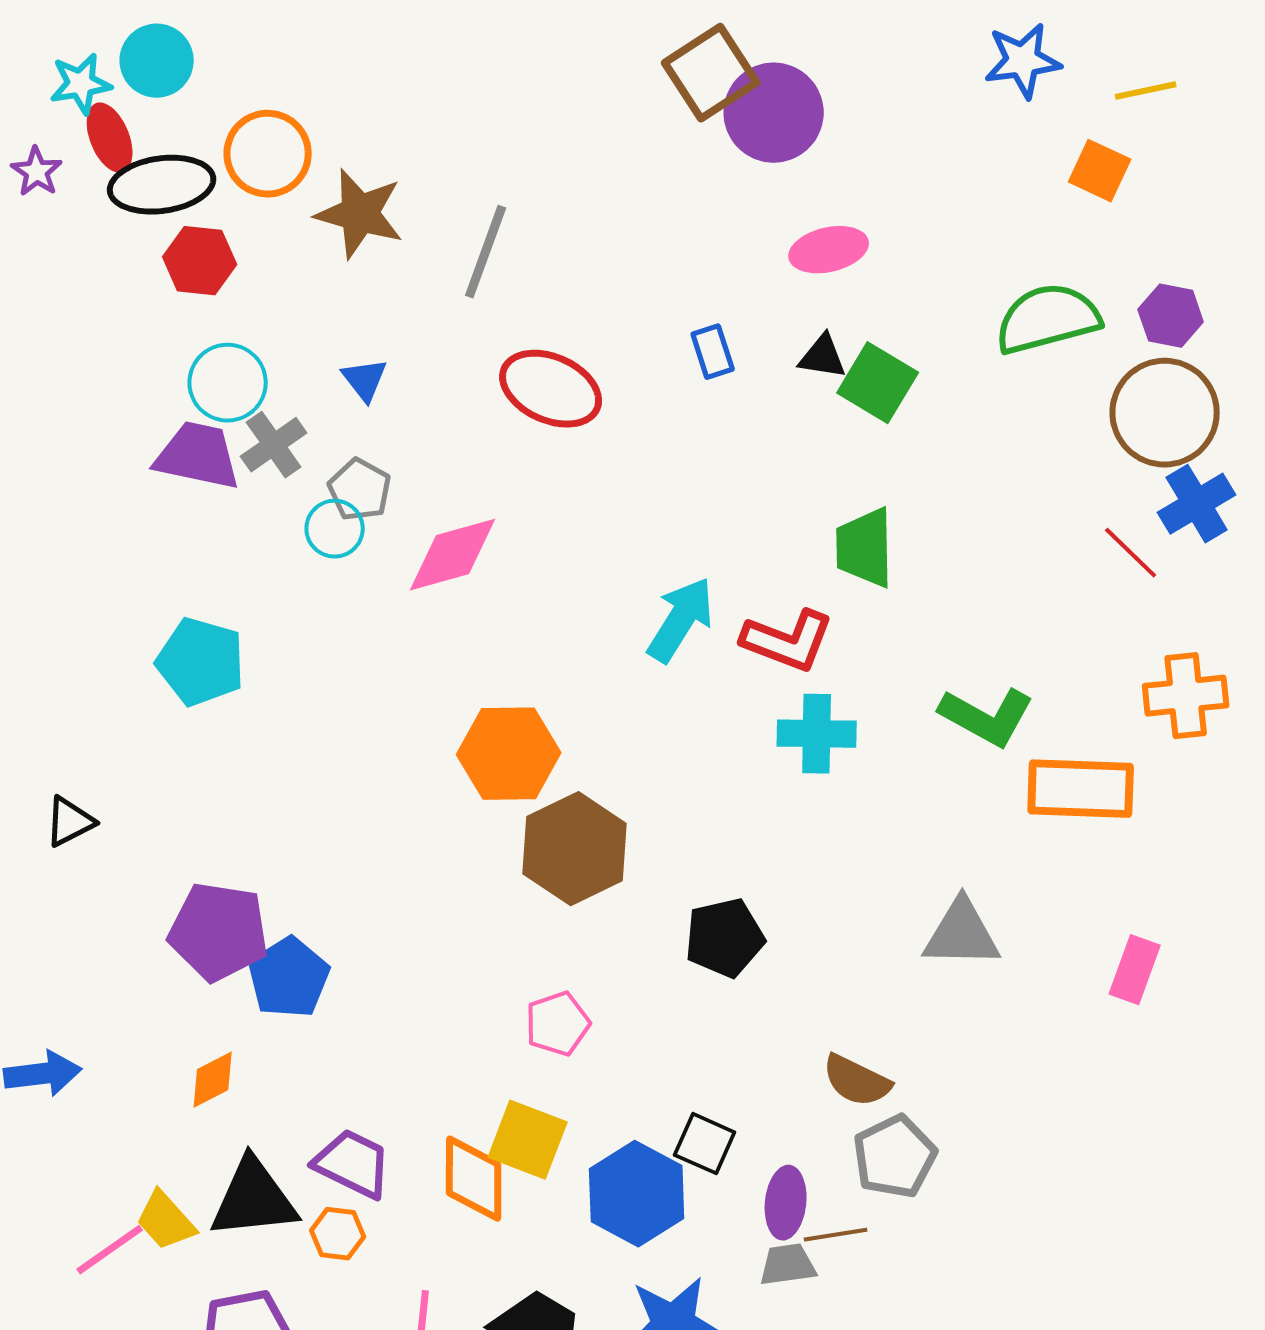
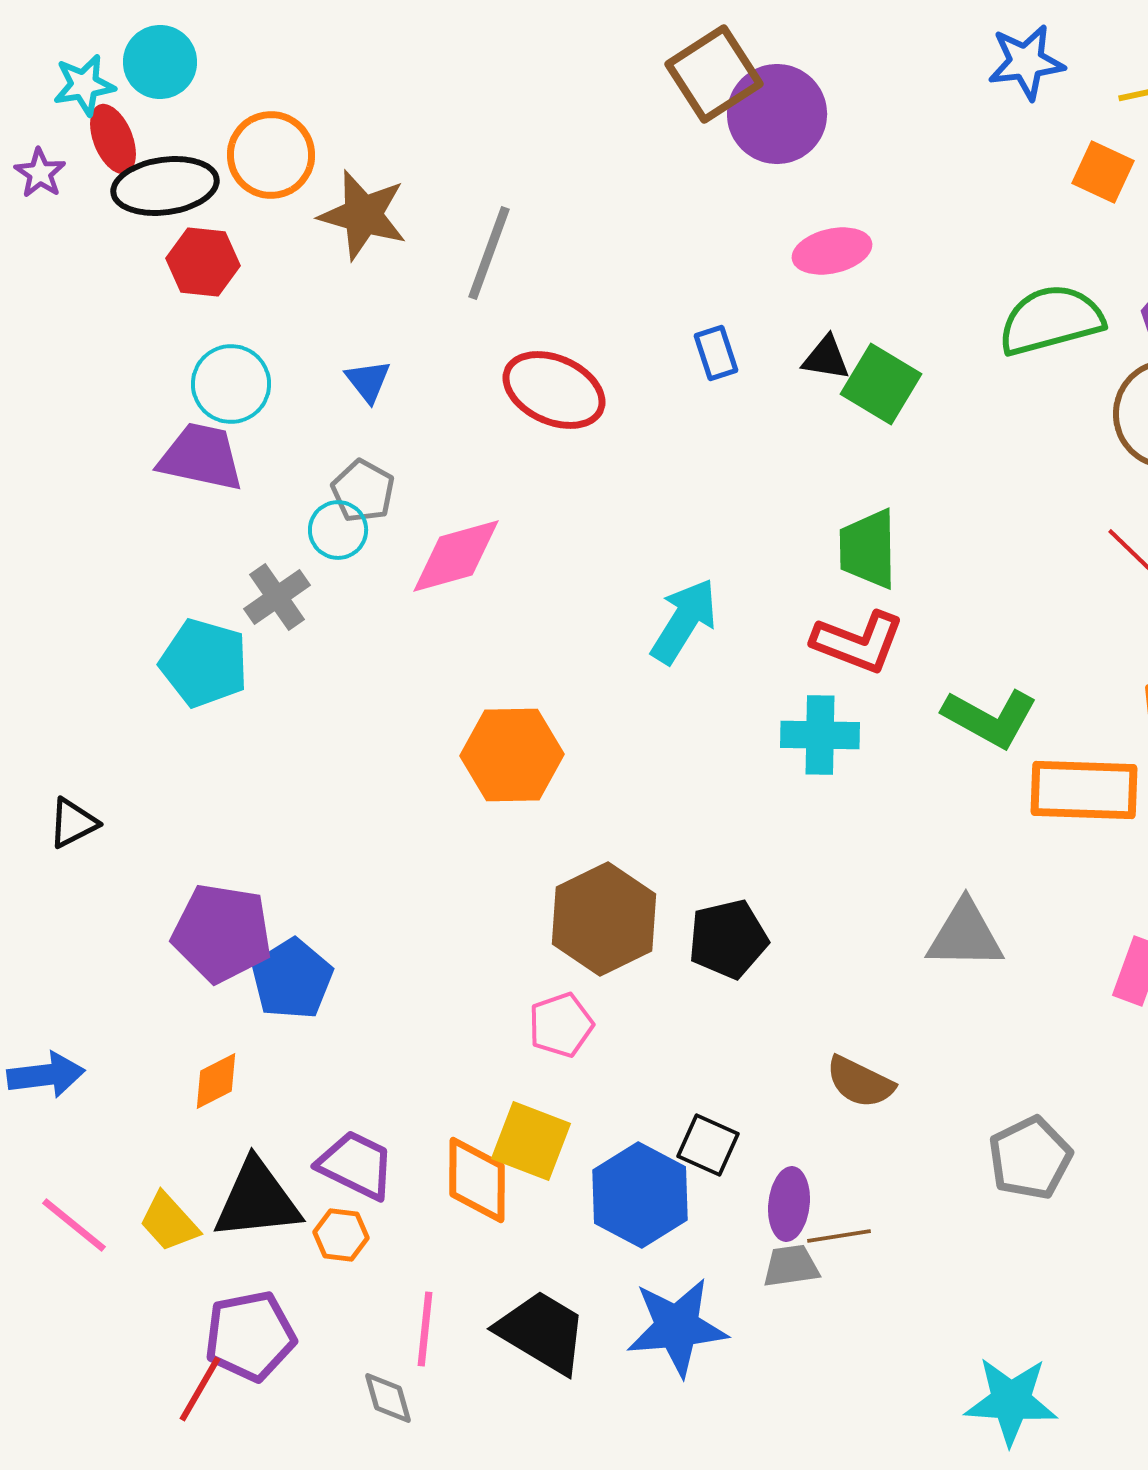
gray cross: (274, 445) -> (277, 597), moved
red L-shape: (788, 641) -> (858, 642), moved
brown hexagon: (575, 849) -> (604, 919), moved
gray pentagon: (895, 1157) -> (1030, 1158), moved
pink line: (110, 1250) -> (74, 1225), moved, turned 74

